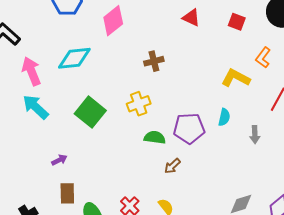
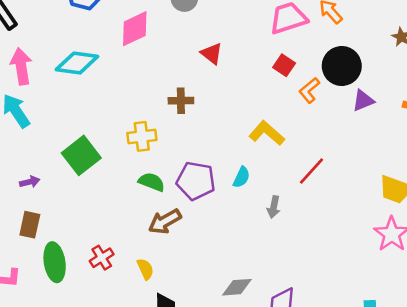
red triangle: (191, 18) -> (212, 54), moved
orange L-shape: (263, 57) -> (309, 90), moved
brown cross: (154, 61) -> (181, 101), moved
green square: (90, 112) -> (81, 155), moved
brown arrow: (172, 166) -> (165, 221), size x1.5

